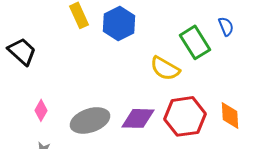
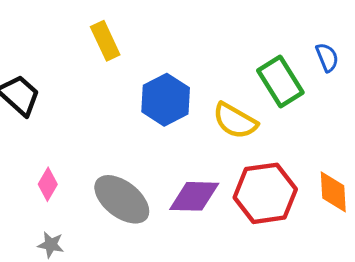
blue hexagon: (119, 23) -> (166, 100), moved
gray ellipse: (90, 120) -> (122, 199), turned 57

